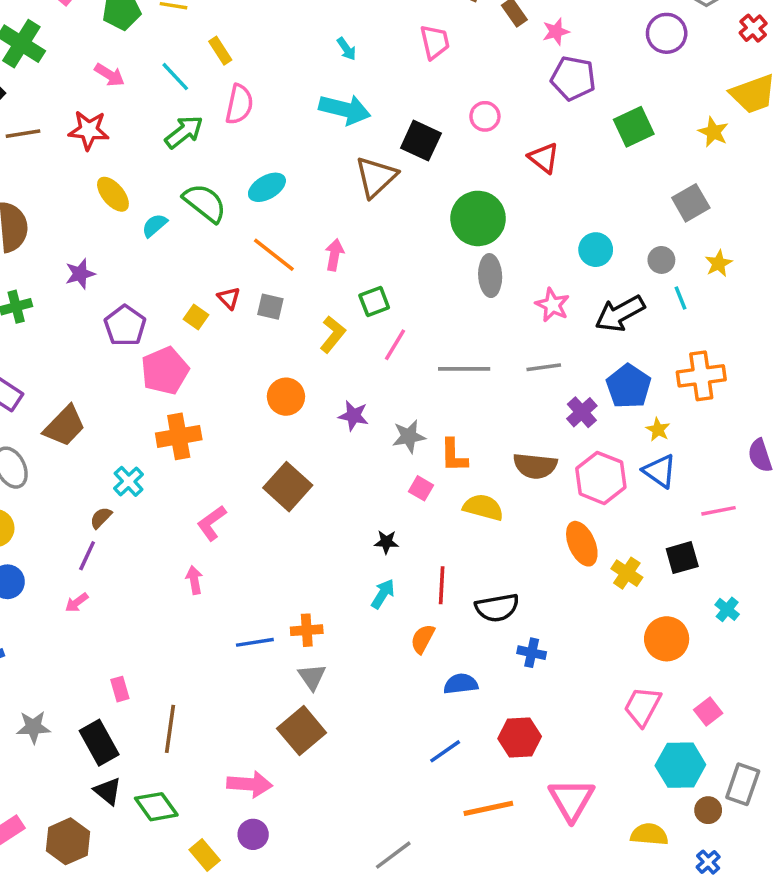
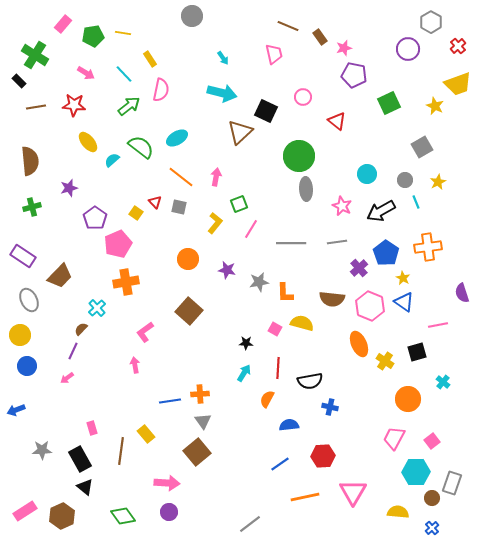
pink square: (421, 488) -> (275, 329), moved
green diamond: (156, 807) -> (123, 516), moved
yellow rectangle: (205, 855) -> (146, 434), moved

